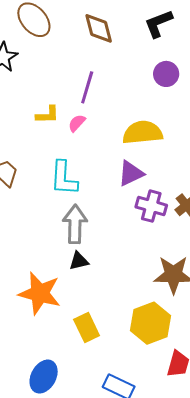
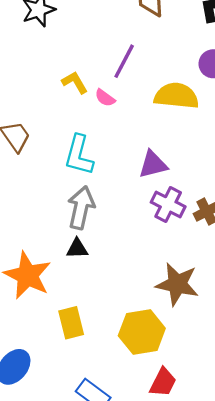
yellow L-shape: (47, 115) -> (75, 82), turned -130
pink semicircle: (77, 123) -> (105, 98), turned -108
yellow semicircle: (143, 133) -> (176, 96), moved

